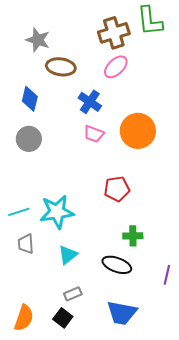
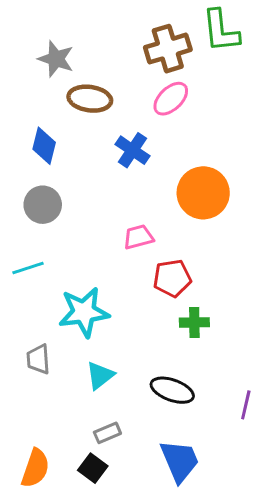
pink trapezoid: (94, 134) -> (138, 237), moved, turned 145
cyan line: (19, 212) -> (28, 268), moved
green cross: (133, 236) -> (194, 322), moved
blue trapezoid: (122, 313) -> (180, 461), turned -124

